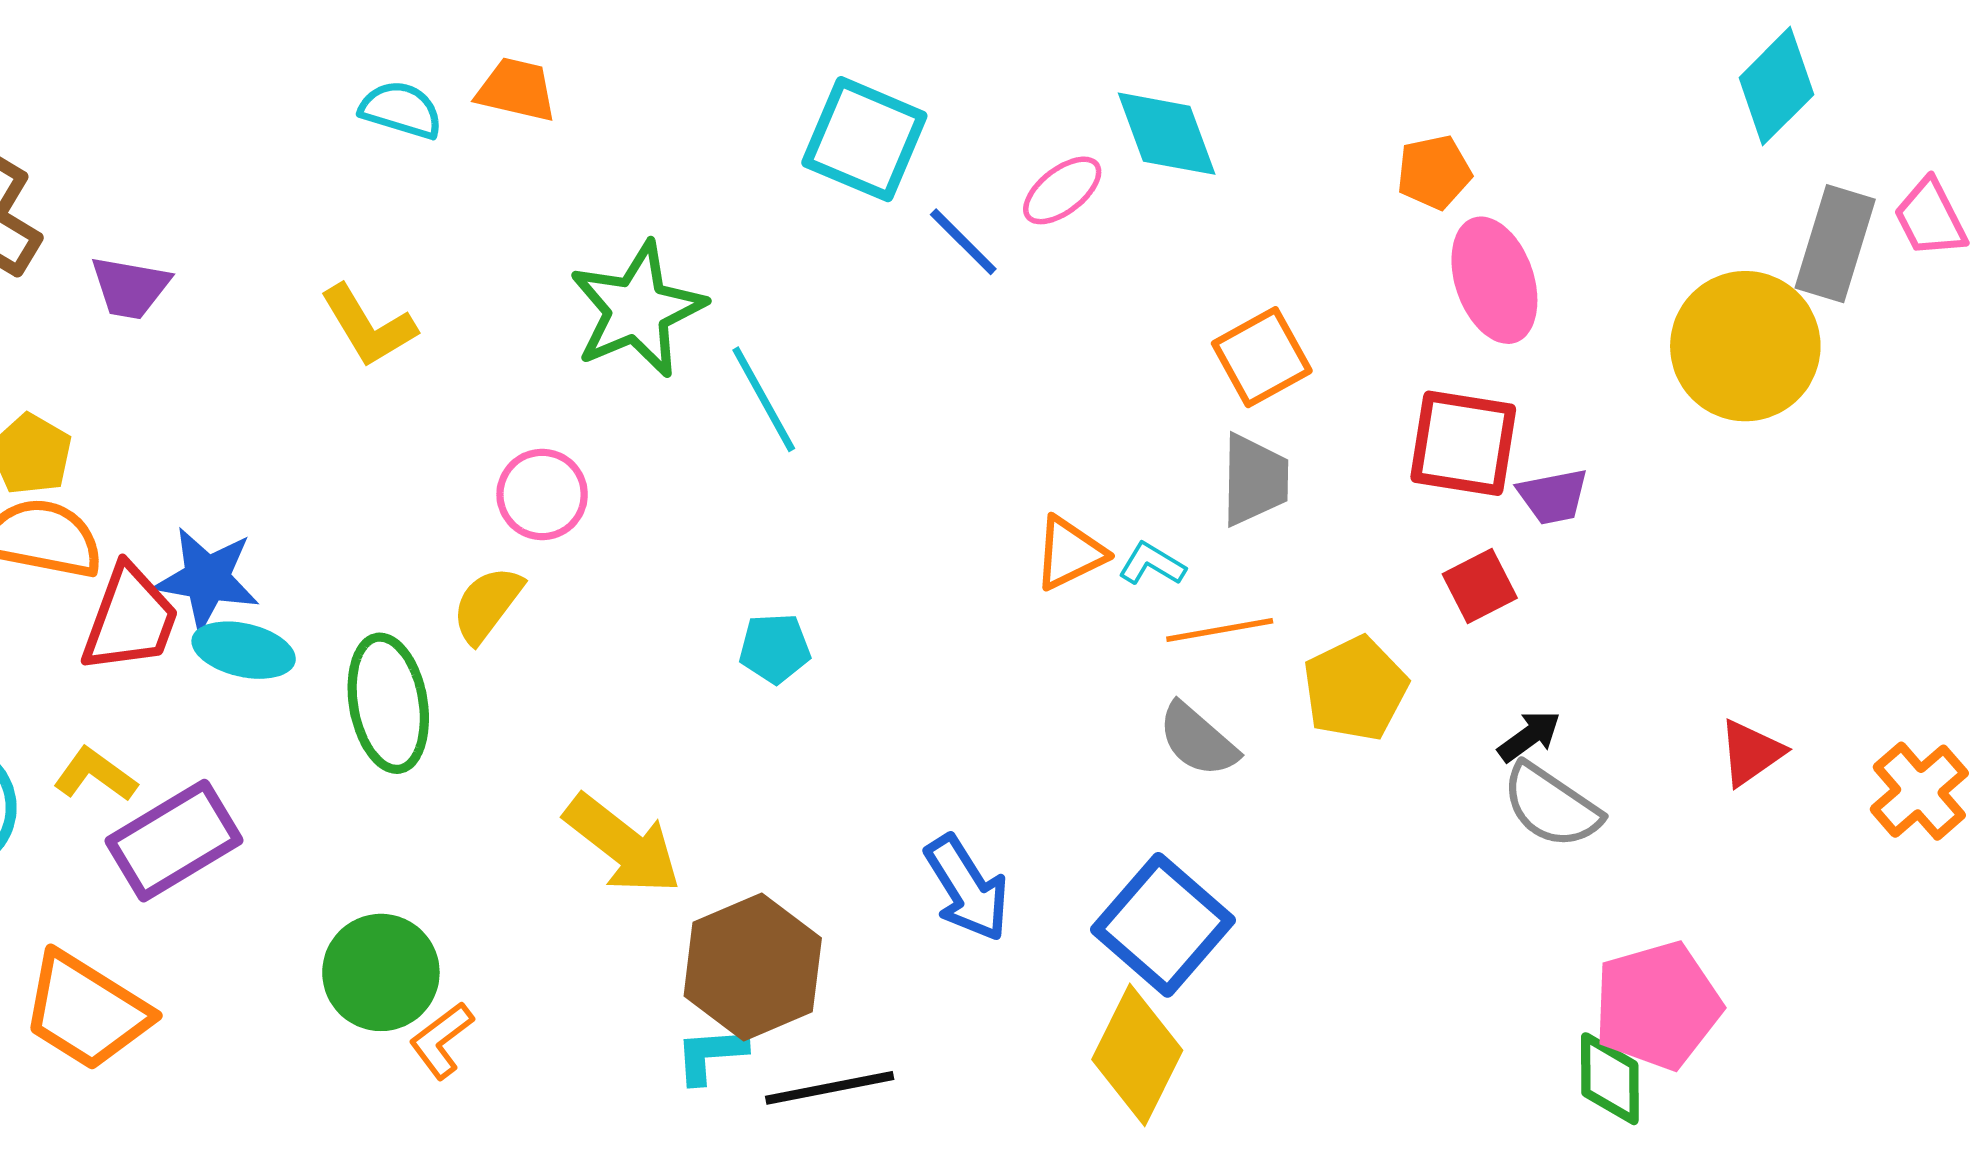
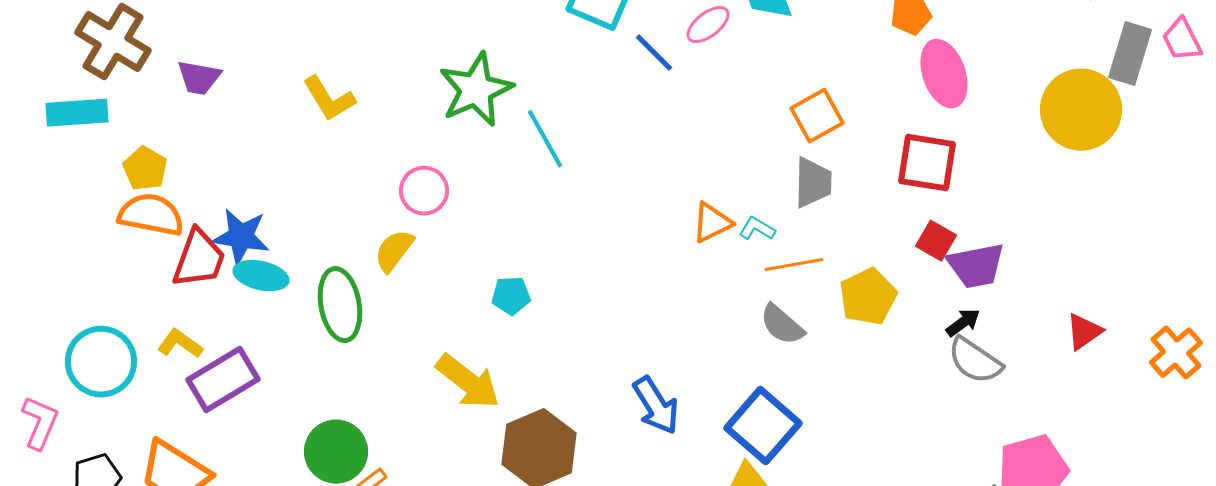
purple trapezoid: (1553, 496) -> (976, 266), moved, size x1.5
red square: (1480, 586) -> (936, 241), turned -33
cyan pentagon: (775, 648) -> (511, 296), moved

